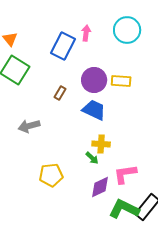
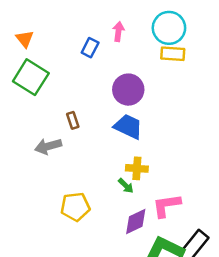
blue rectangle: (63, 46) -> (90, 48), size x0.6
yellow rectangle: (121, 81) -> (173, 54), moved
brown rectangle: (60, 93) -> (73, 120), moved, turned -48

